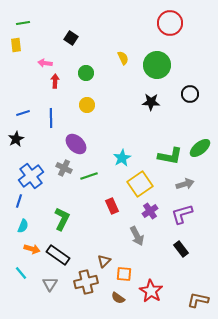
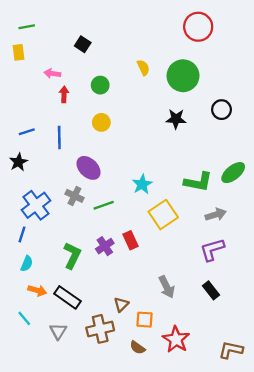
purple cross: (150, 211) -> (105, 246), moved
gray arrow: (137, 236) -> (167, 287), moved

